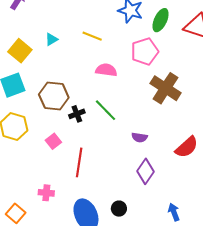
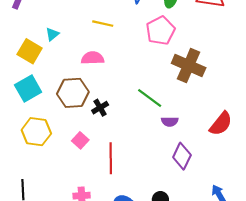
cyan triangle: (51, 39) -> (52, 34), moved
pink semicircle: (106, 70) -> (93, 58), moved
green line: (105, 110) -> (150, 98), moved

